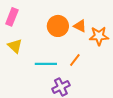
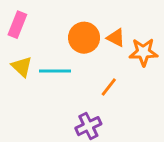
cyan line: (46, 64) -> (55, 71), moved

